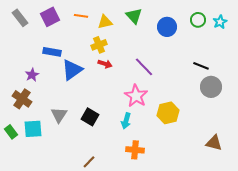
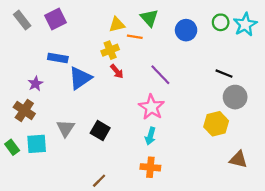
orange line: (81, 16) -> (135, 37), moved
cyan star: (220, 22) -> (245, 25), size x1.5
red arrow: (105, 64) -> (117, 71), turned 32
yellow hexagon: (168, 113) -> (216, 124), moved
cyan arrow: (126, 121) -> (150, 136), moved

